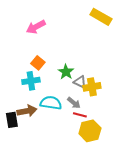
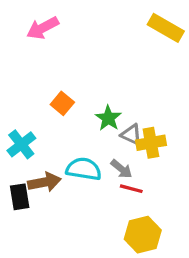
pink arrow: (36, 27) -> (43, 28), moved
cyan cross: (31, 81) -> (21, 144), moved, turned -30
yellow hexagon: (90, 131) -> (143, 235), moved

